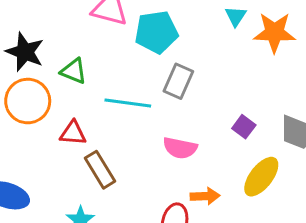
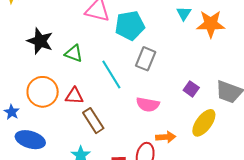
orange circle: (28, 101) -> (43, 92), moved
cyan line: (128, 103) -> (111, 75), turned 52

